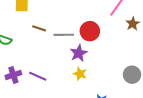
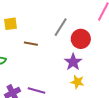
gray line: (64, 35) -> (61, 27), moved, turned -48

